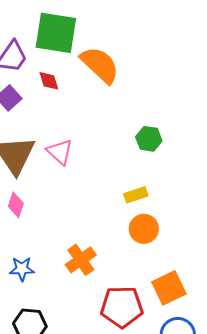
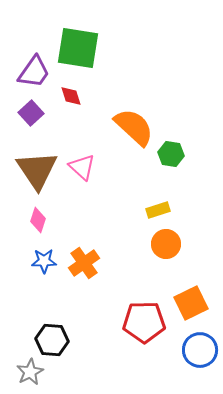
orange semicircle: (100, 65) -> (134, 127), moved
orange cross: (81, 260) -> (84, 263), moved
blue star: (22, 269) -> (44, 261), moved

